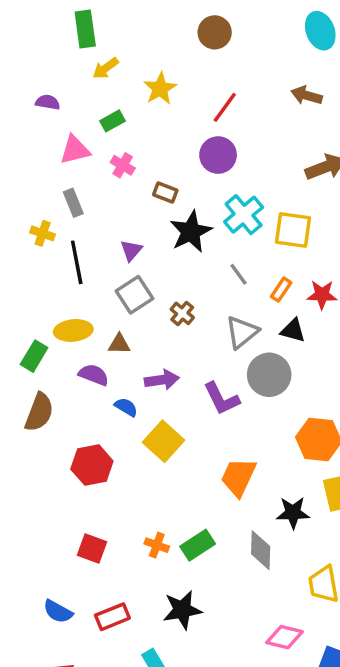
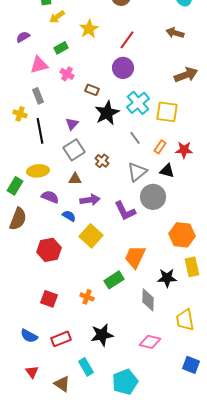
purple semicircle: (48, 102) -> (23, 37), turned -40
brown triangle: (119, 344) -> (75, 179), moved
green rectangle: (198, 545) -> (114, 280), moved
pink diamond: (284, 637) -> (150, 342), moved

